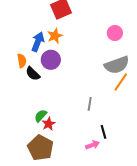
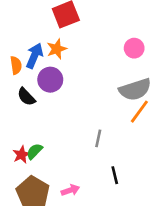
orange semicircle: (22, 61) -> (16, 65), moved
red star: (49, 124) -> (21, 155), moved
pink arrow: (92, 145) -> (70, 190), moved

